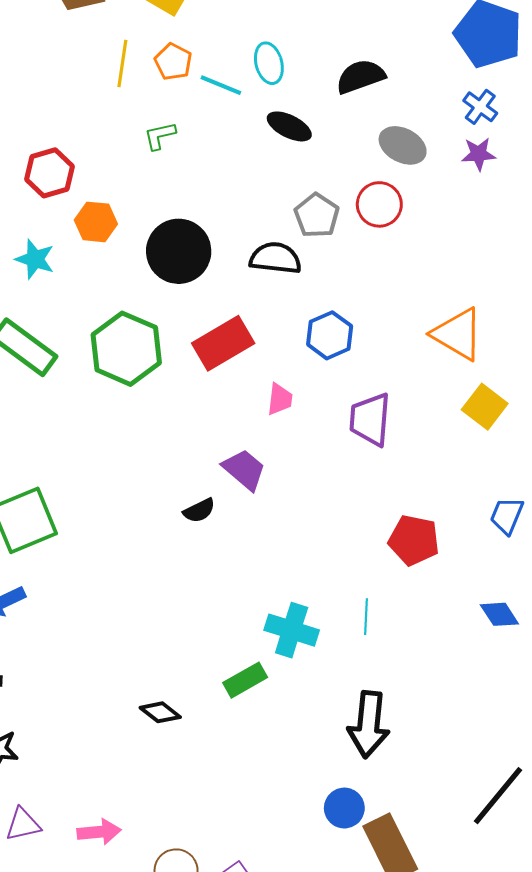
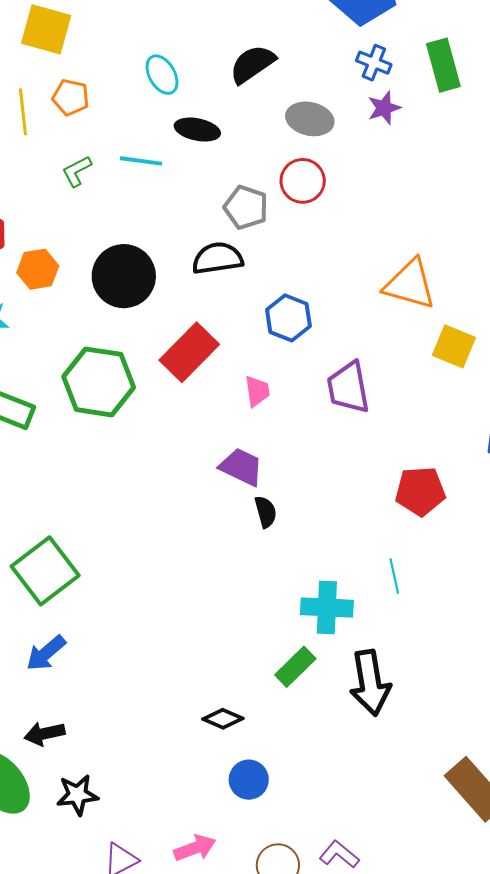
cyan line: (221, 85) -> (141, 161), moved
black semicircle: (199, 510) -> (266, 512), moved, turned -64
black arrow: (369, 724) -> (370, 683), moved
blue circle: (344, 808) -> (249, 780), moved

